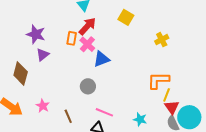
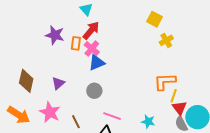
yellow square: (126, 17) -> (154, 19), moved
purple star: (36, 34) -> (55, 35), moved
purple triangle: (43, 55) -> (58, 83), moved
blue triangle: (101, 59) -> (97, 63), moved
pink star: (43, 106) -> (50, 112), size x1.5

